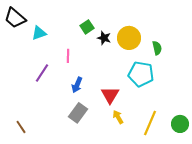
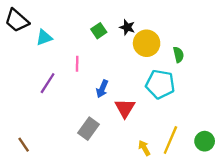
black star: (104, 38) -> (127, 27), moved
blue arrow: (77, 85) -> (102, 89), moved
yellow arrow: (118, 117) -> (144, 148), moved

